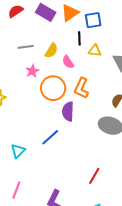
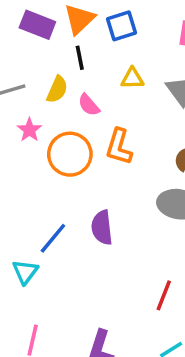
black line: (79, 38) -> (80, 58), moved
purple semicircle: (68, 111) -> (102, 227), moved
blue line: (50, 137) -> (53, 238), moved

